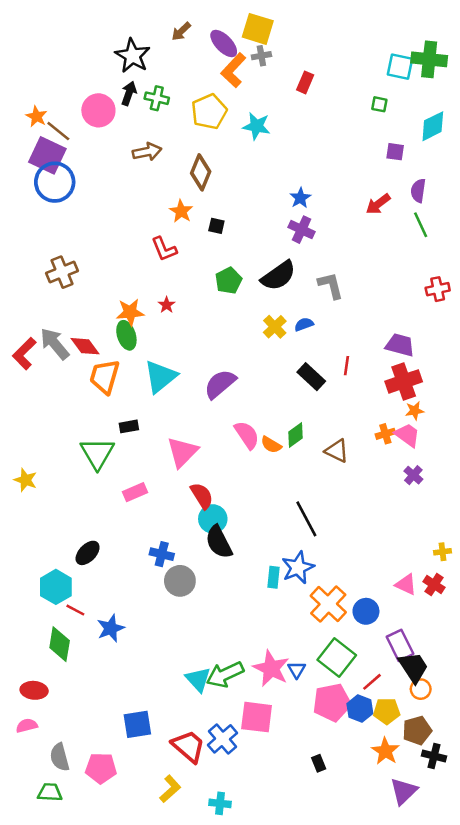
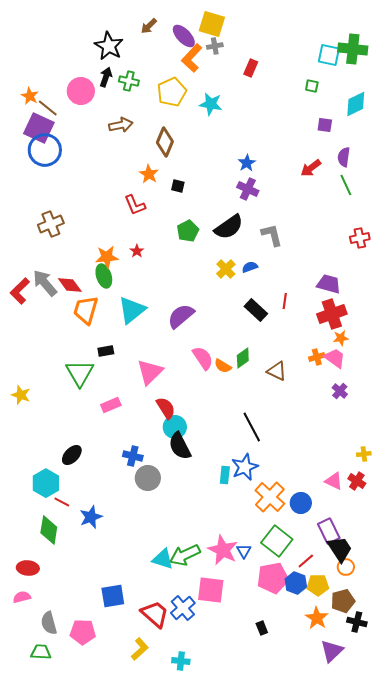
cyan triangle: (198, 679) -> (163, 559), turned -30

